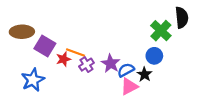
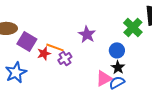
blue circle: (154, 56) -> (117, 50), moved
purple star: (111, 63) -> (87, 34), moved
blue semicircle: (126, 70) -> (117, 82), moved

